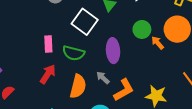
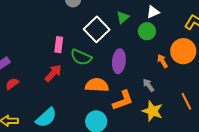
green circle: (142, 29) -> (147, 31), moved
gray arrow: (103, 78) -> (149, 85), moved
orange semicircle: (78, 86) -> (97, 85), moved, turned -110

